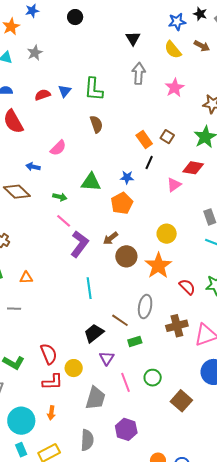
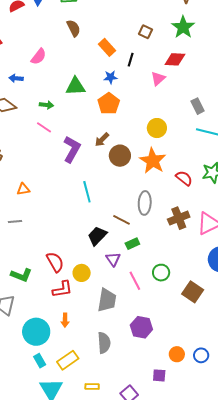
orange rectangle: (144, 139) -> (107, 47), moved
pink line: (64, 221) -> (44, 127), moved
green rectangle: (135, 341) -> (132, 244), moved

